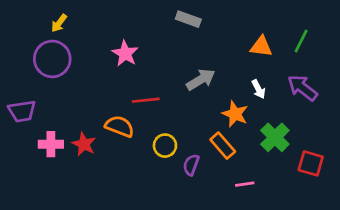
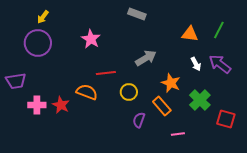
white arrow: (258, 89) -> (196, 64), moved
yellow circle: (165, 146) -> (129, 92), moved

